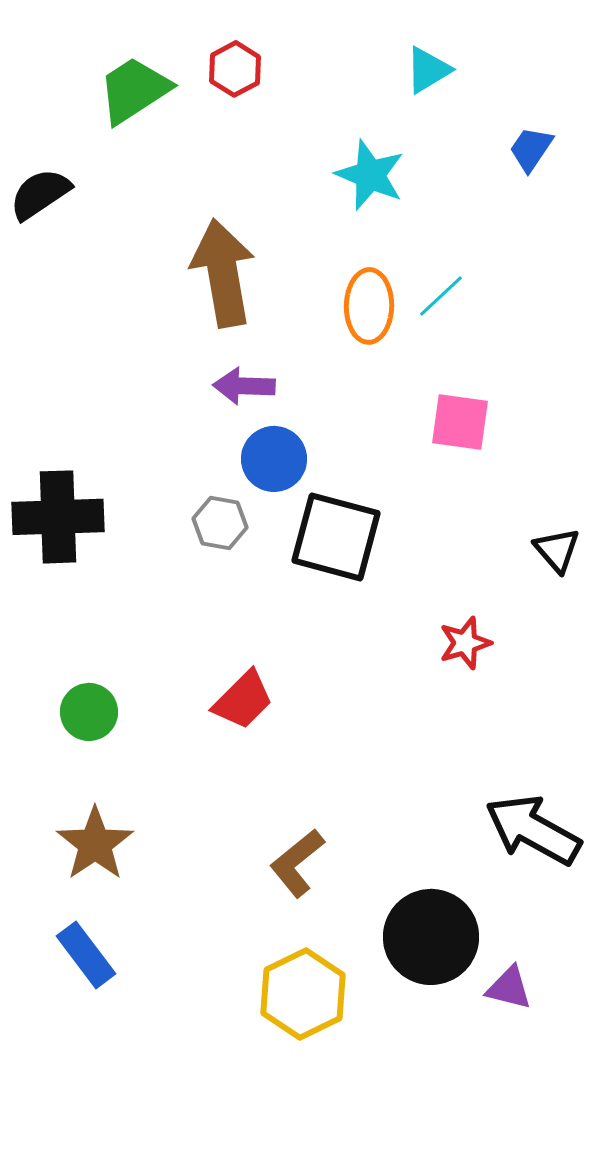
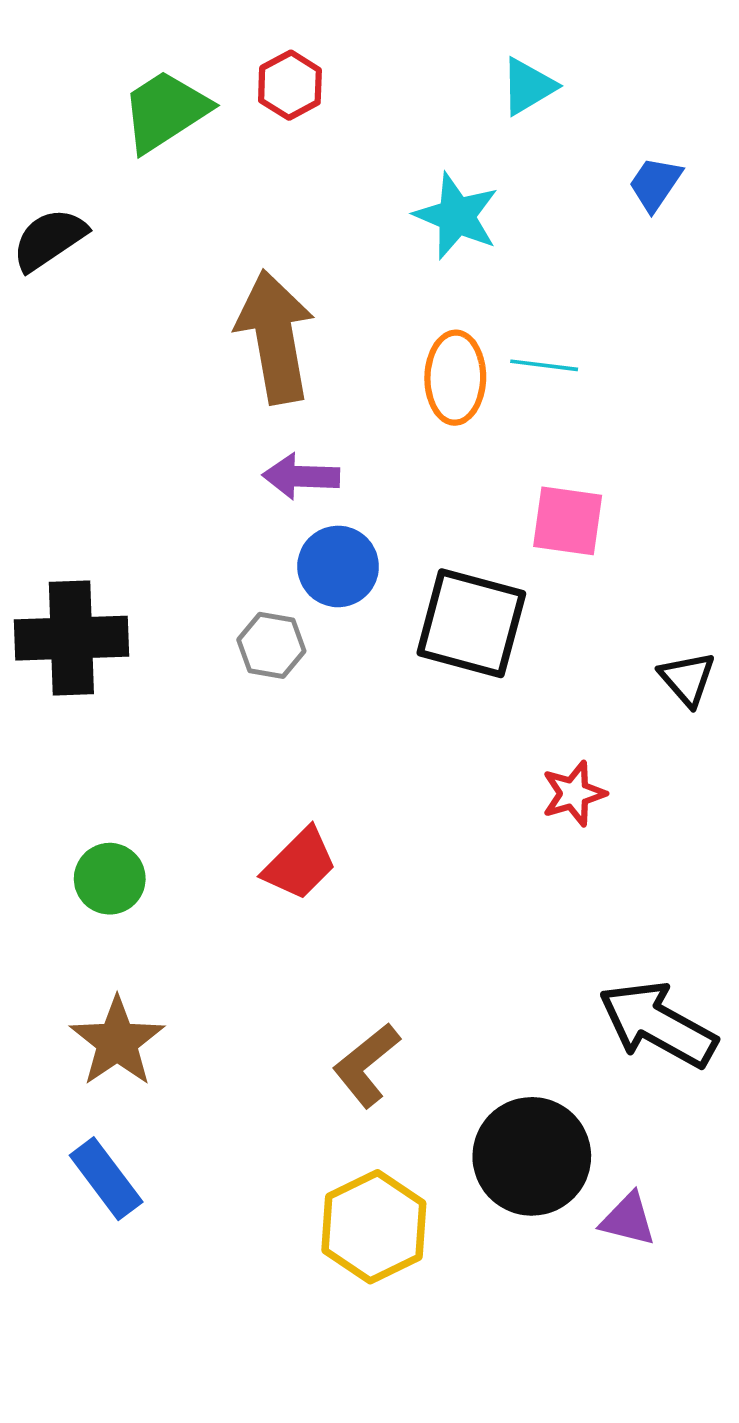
cyan line: (441, 296) -> (544, 365), turned 50
black square: (336, 537) -> (471, 623), moved

